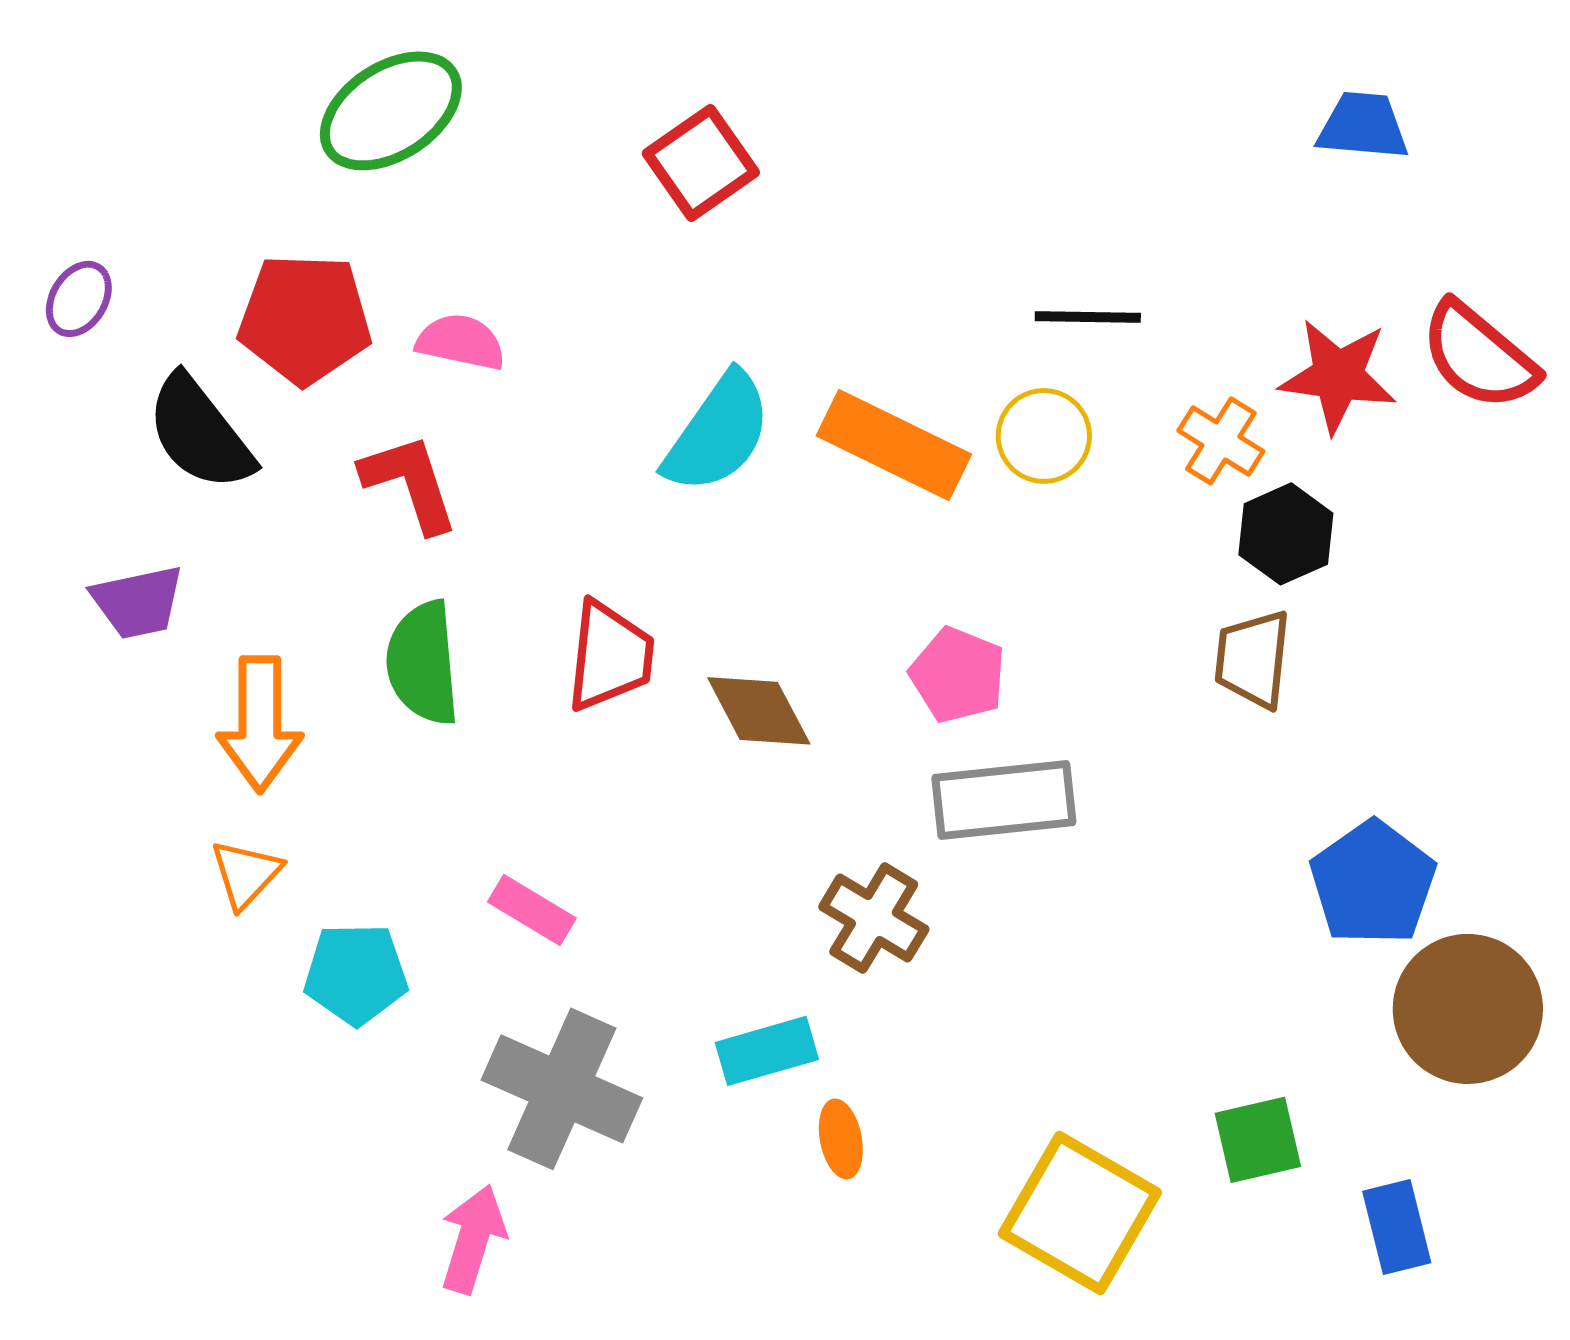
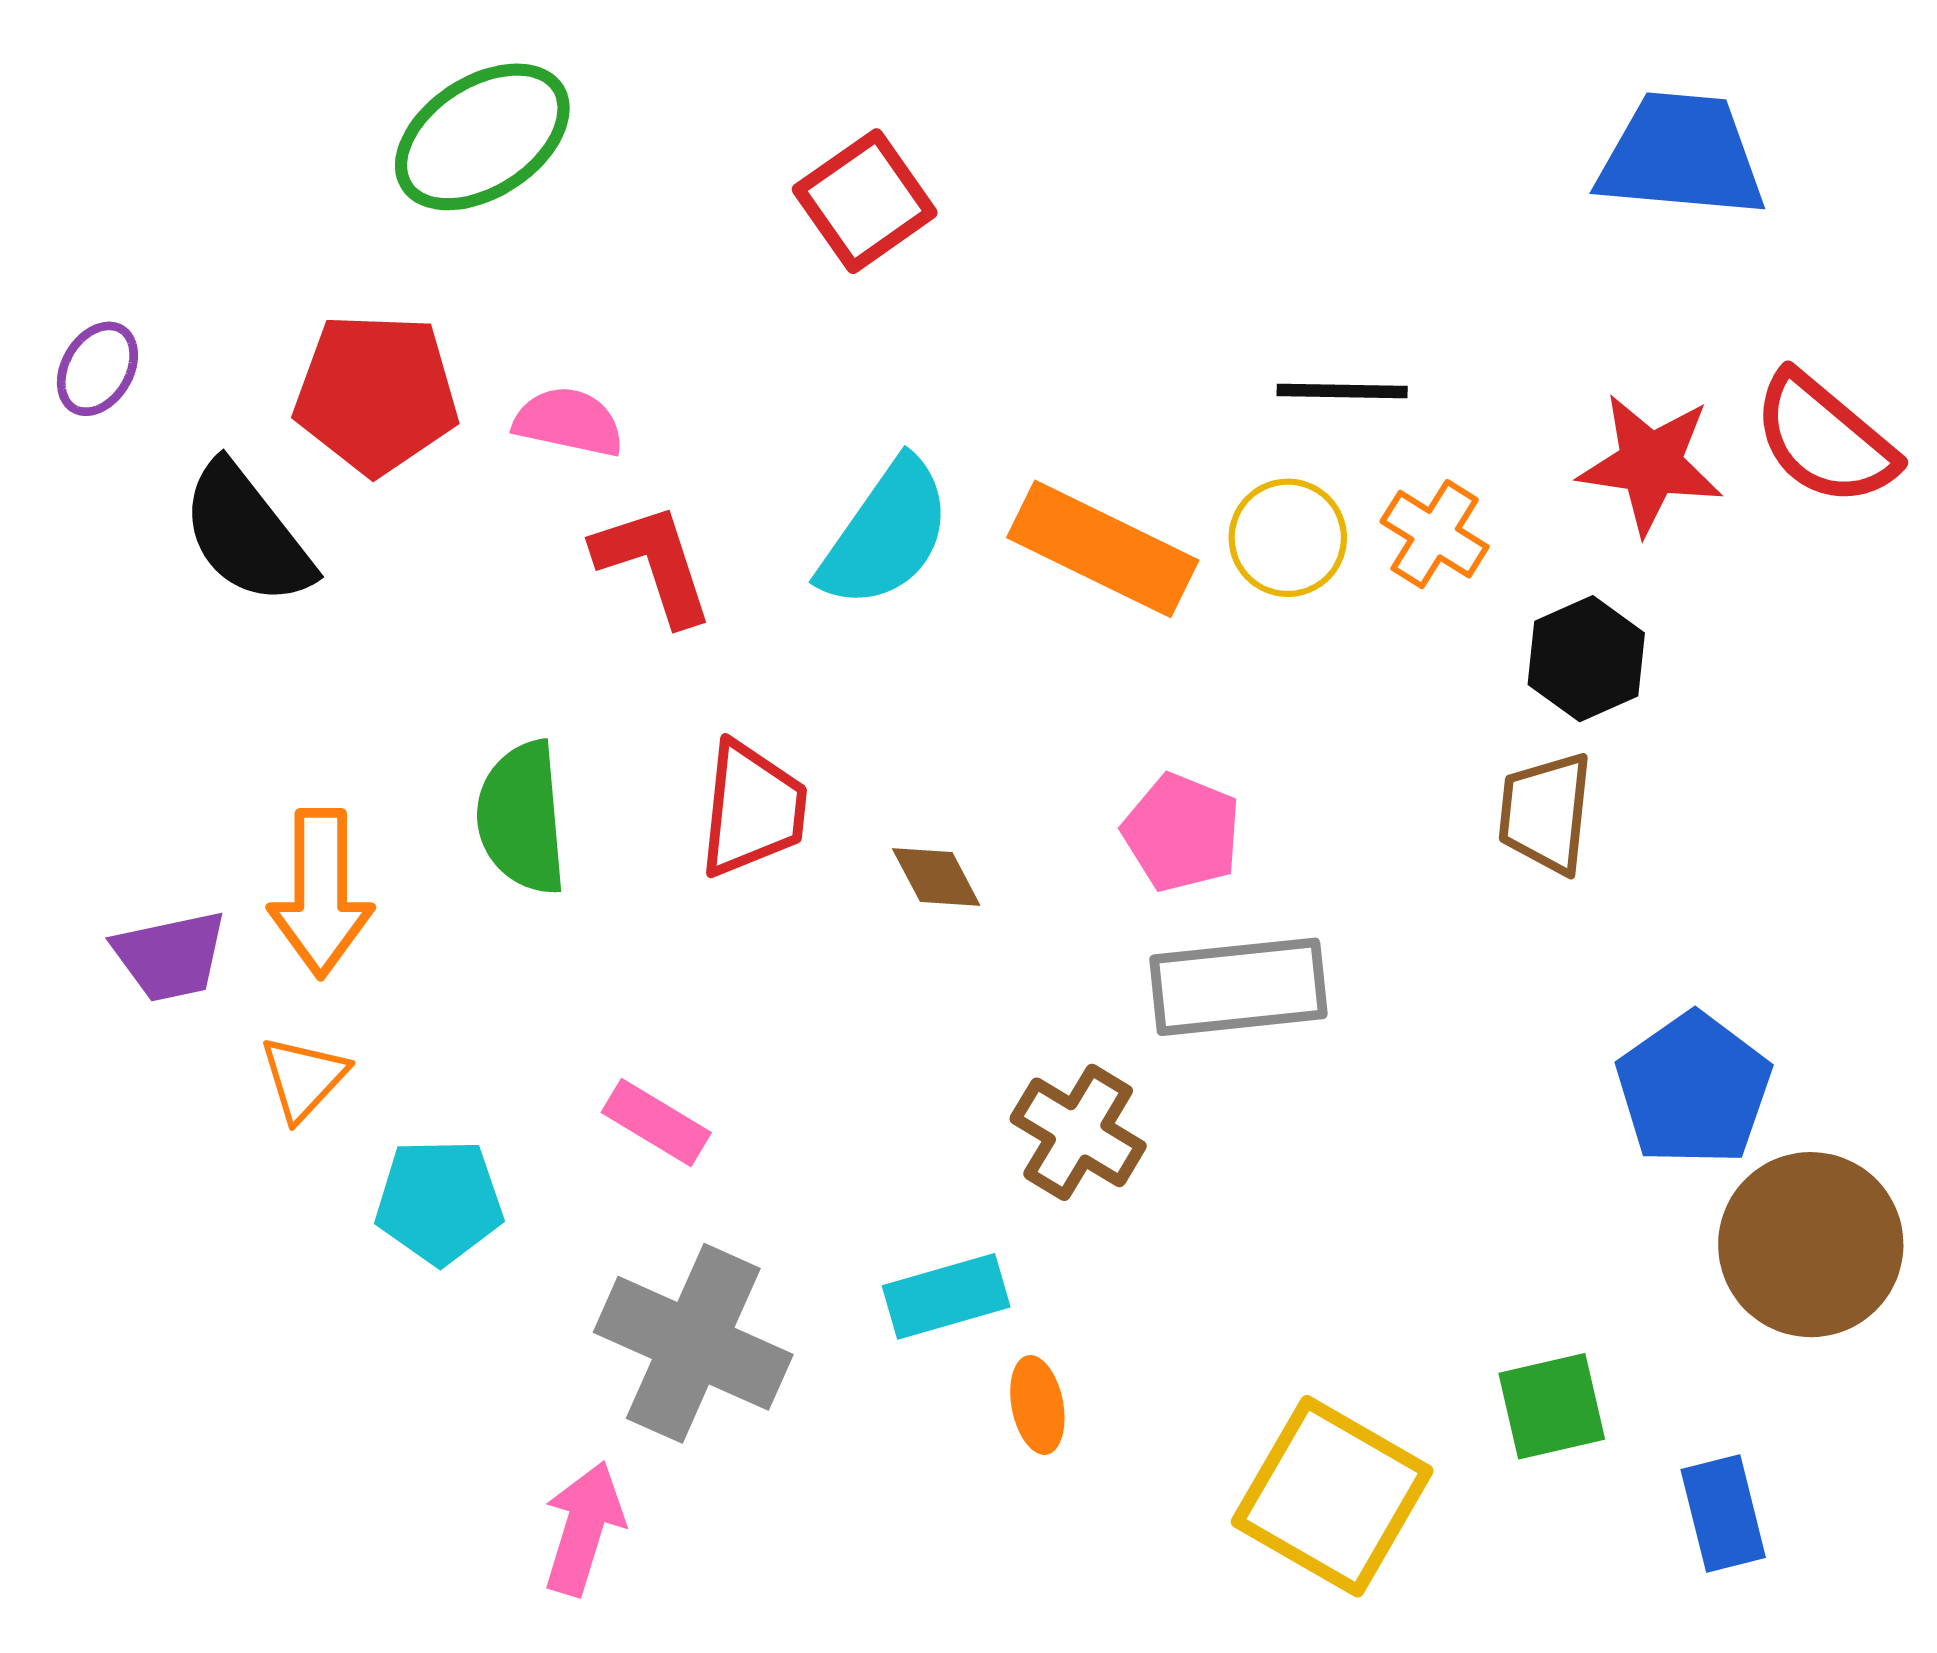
blue trapezoid: (1363, 126) -> (1681, 155), size x1.5
orange cross: (1221, 441) -> (1435, 534), moved
red L-shape: (410, 483) -> (654, 564), moved
purple trapezoid: (138, 602) -> (170, 956), moved
brown diamond: (759, 711) -> (936, 877), size x0.7

